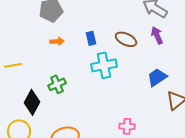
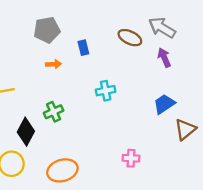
blue rectangle: (91, 38) -> (83, 48), moved
brown ellipse: (126, 39) -> (130, 38), moved
cyan cross: (104, 65) -> (106, 91), size x0.7

